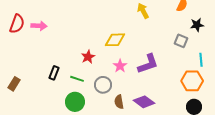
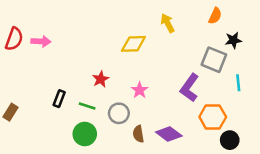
yellow diamond: (115, 40) -> (133, 44), moved
gray square: (181, 41) -> (214, 60), size x1.5
purple L-shape: (148, 64) -> (190, 88), moved, turned 145
orange hexagon: (192, 81) -> (213, 117), moved

